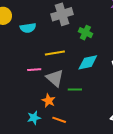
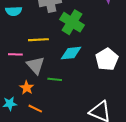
green cross: (85, 33) -> (72, 22), size x1.6

